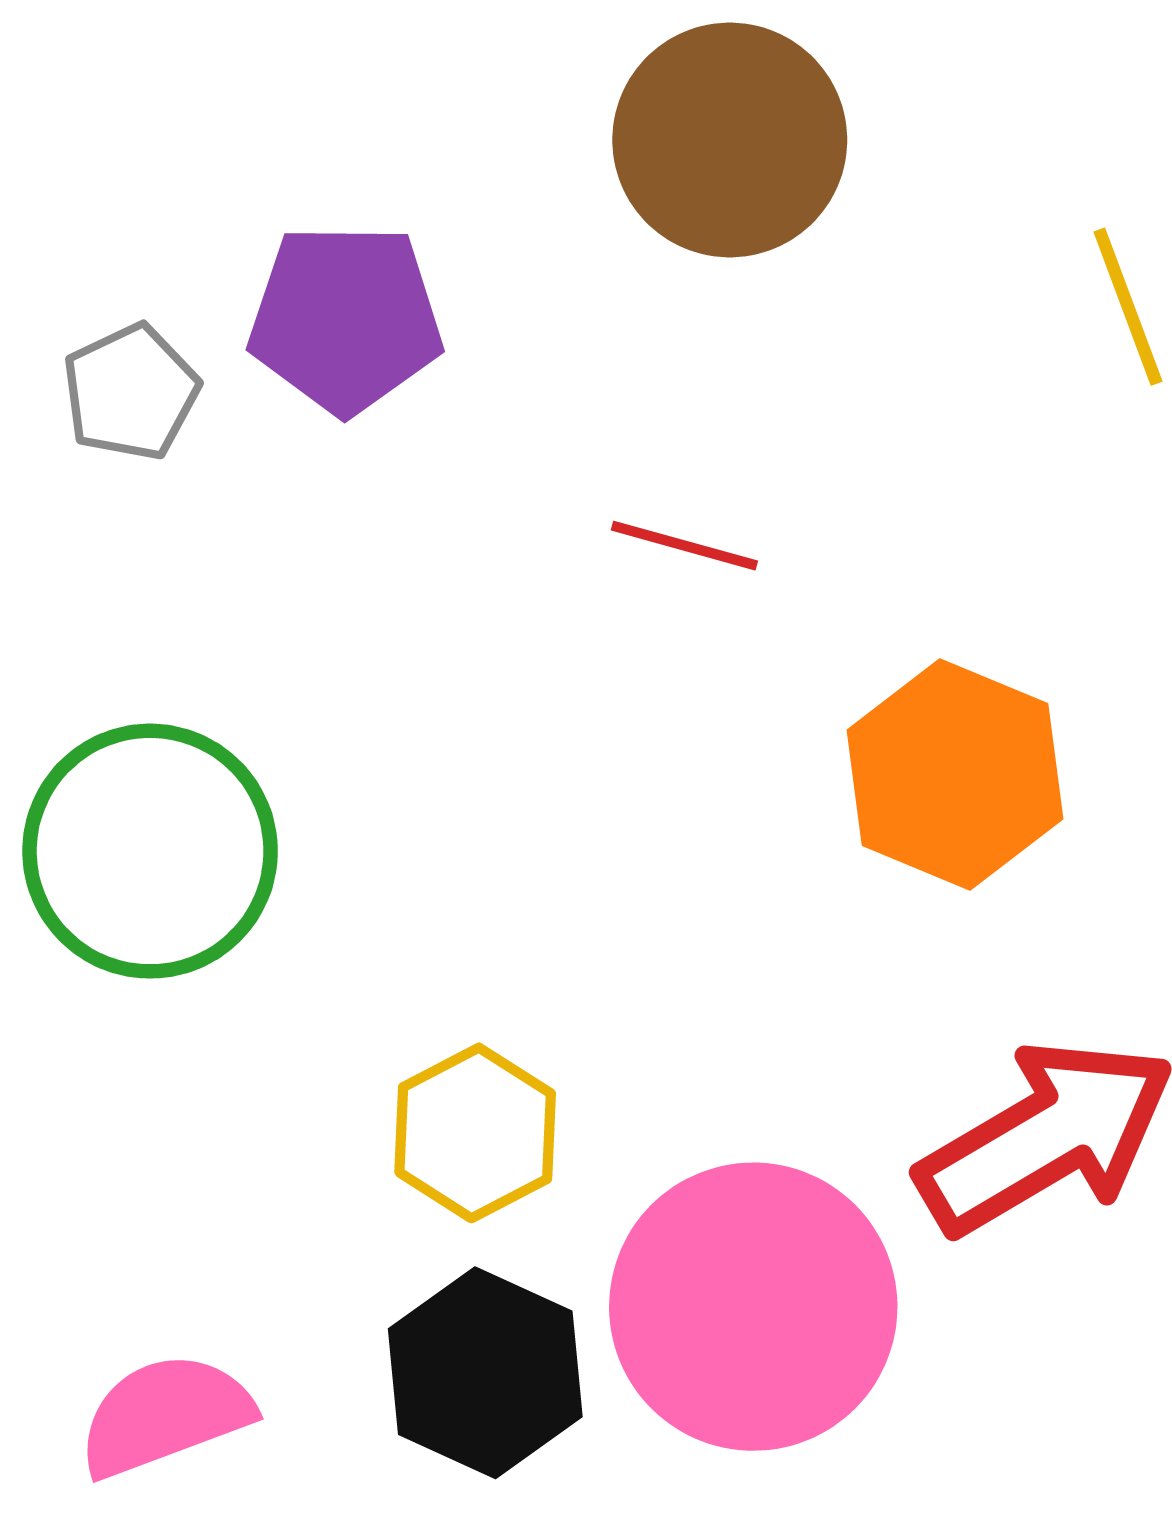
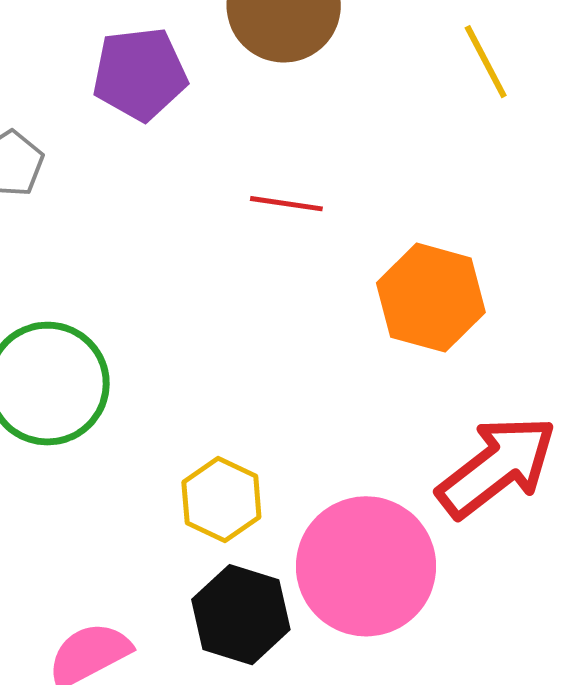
purple pentagon: (346, 319) -> (140, 74), moved

